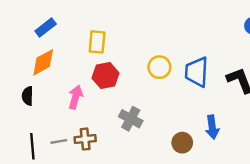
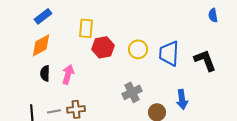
red hexagon: (106, 76) -> (103, 47), moved
black semicircle: (28, 96) -> (45, 73), moved
gray cross: (131, 119) -> (132, 92), moved, turned 36

